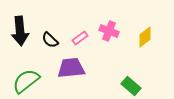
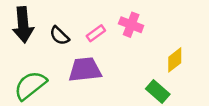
yellow diamond: (145, 37) -> (175, 60), moved

